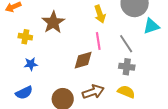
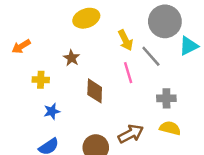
brown star: (53, 22) -> (72, 58), size x0.6
gray line: (126, 44) -> (151, 56), moved
brown diamond: (83, 60) -> (95, 91), moved, turned -65

